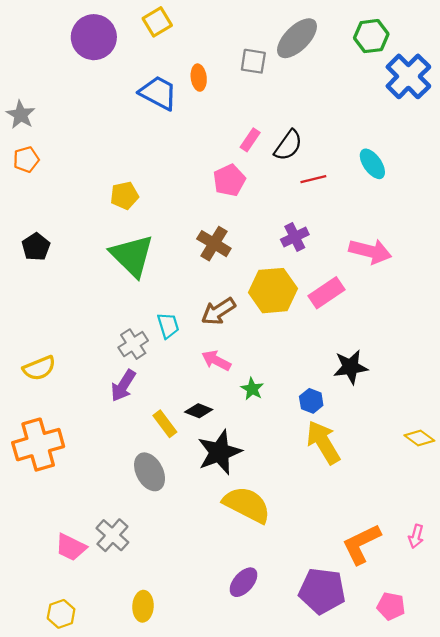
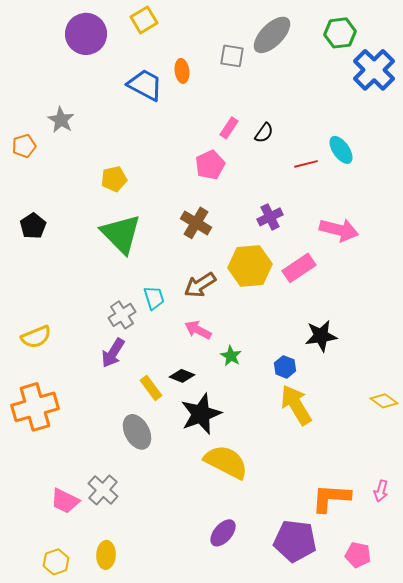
gray star: (21, 115) -> (61, 120), moved
black semicircle: (288, 145) -> (264, 133), size x0.7
red line: (313, 179) -> (306, 164), moved
orange L-shape: (361, 544) -> (331, 498), turned 30
yellow ellipse: (143, 606) -> (106, 555), moved

